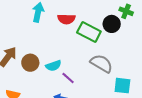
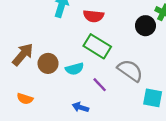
green rectangle: (89, 32) -> (97, 46), moved
purple line: (68, 78) -> (100, 85), moved

